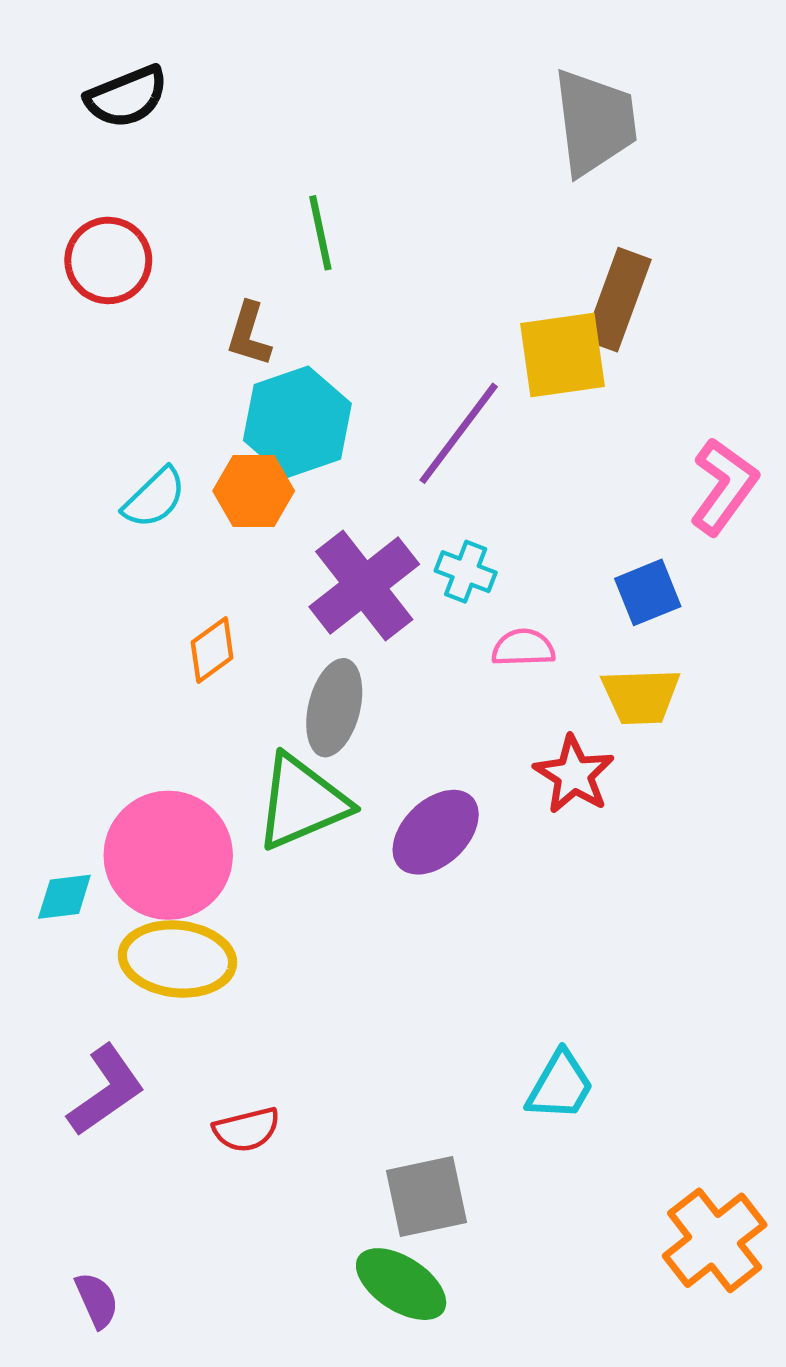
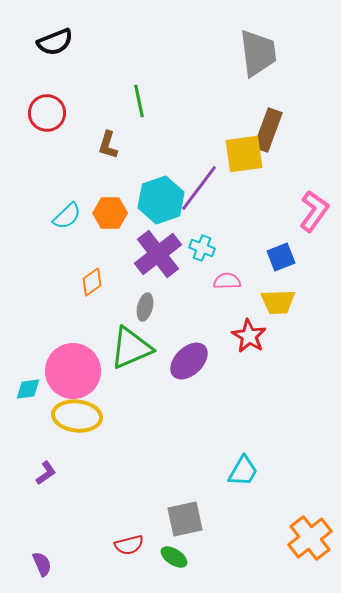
cyan hexagon: (297, 422) -> (161, 200), moved
gray ellipse: (334, 708) -> (145, 307), size x0.7
purple L-shape: (106, 1090) -> (46, 473), size x0.6
red semicircle: (247, 1130) -> (129, 545), moved
green ellipse: (401, 1284) -> (174, 557), size x0.7

